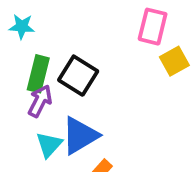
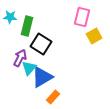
green rectangle: (38, 74) -> (27, 26), moved
cyan triangle: (49, 145) -> (29, 68), moved

